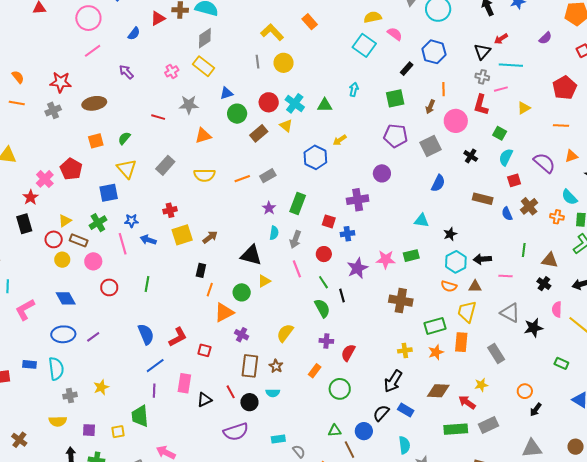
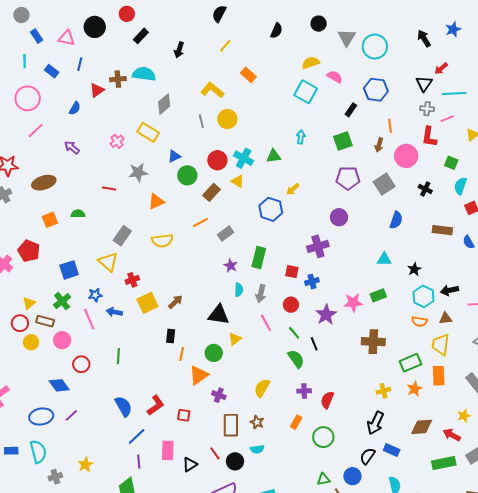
gray diamond: (205, 38) -> (164, 104), moved
green semicircle: (124, 138) -> (78, 214), turned 56
yellow triangle: (127, 169) -> (108, 262), moved
orange line: (242, 179) -> (200, 222), moved
blue diamond: (66, 298) -> (59, 385), moved

